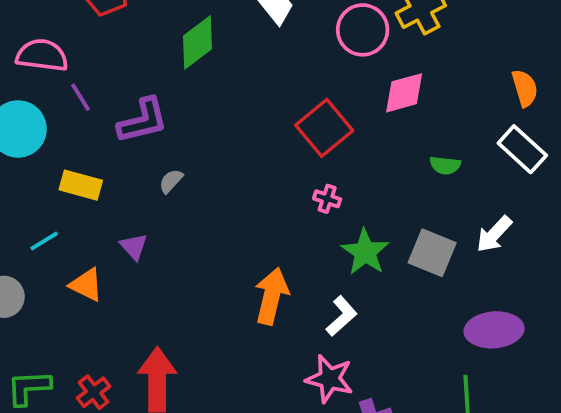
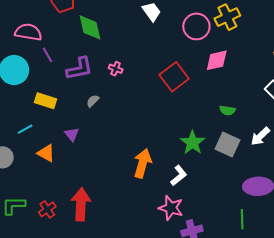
green diamond: (198, 42) -> (90, 27), moved, turned -68
green semicircle: (445, 165) -> (227, 110), moved
pink cross: (327, 199) -> (116, 69), moved

